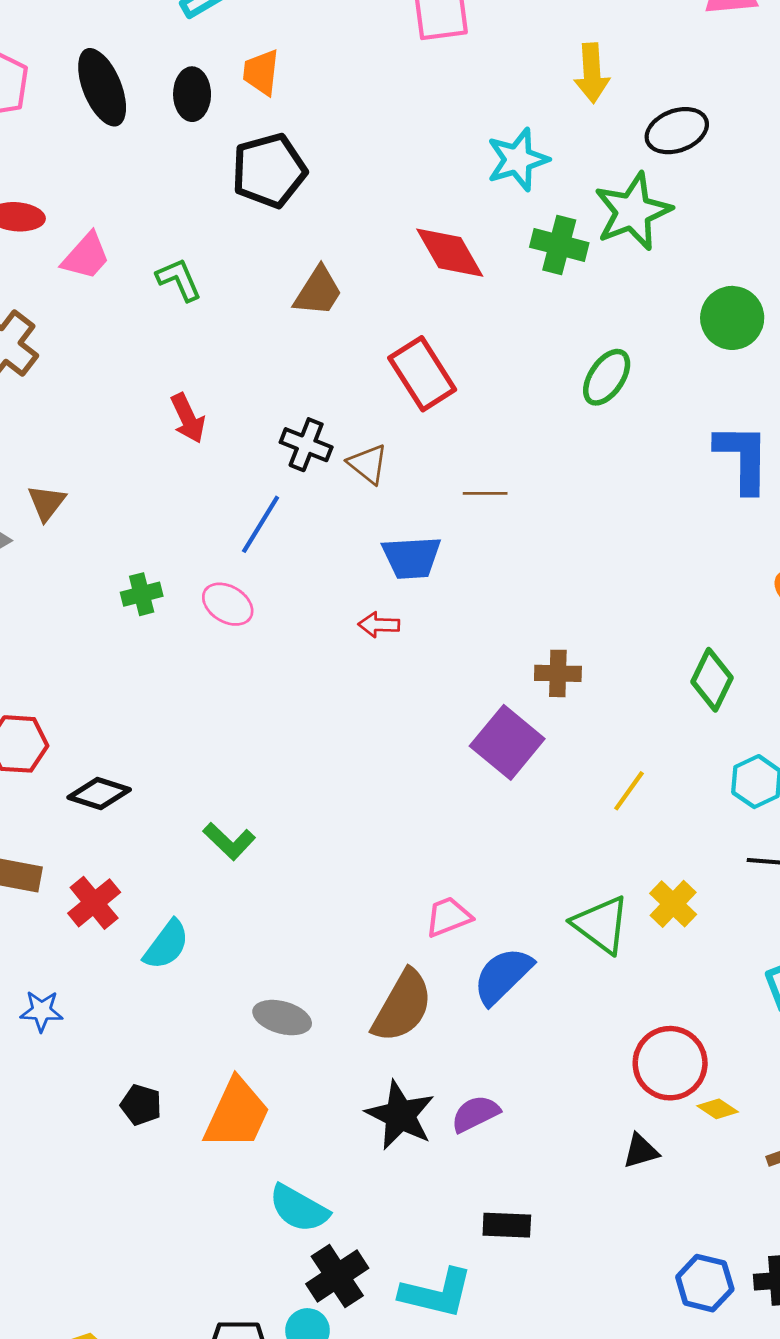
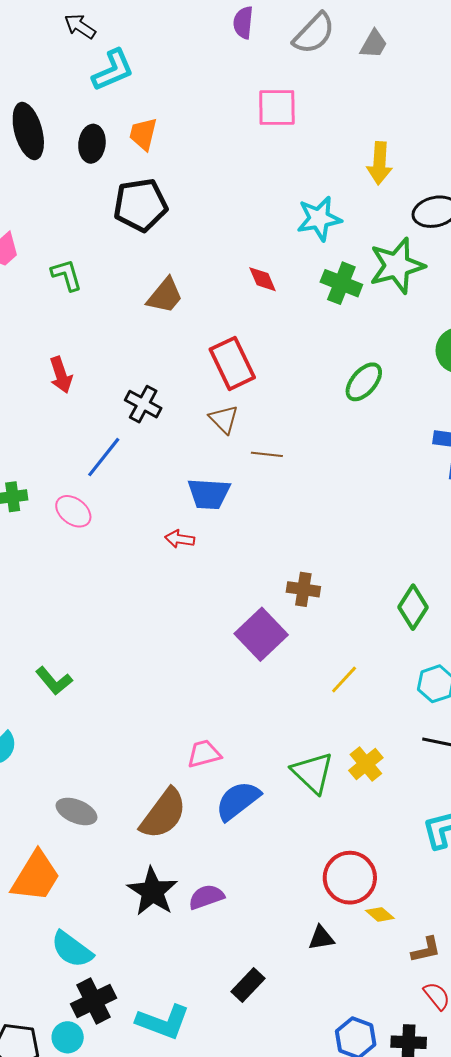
red diamond: (450, 253) -> (262, 279), size x0.6
brown triangle: (368, 464) -> (224, 419), moved
black rectangle: (507, 1225) -> (248, 985), moved, turned -56

